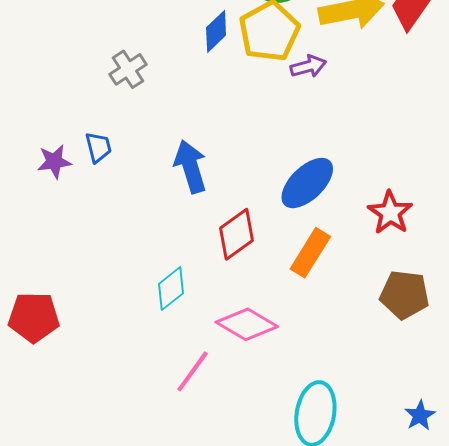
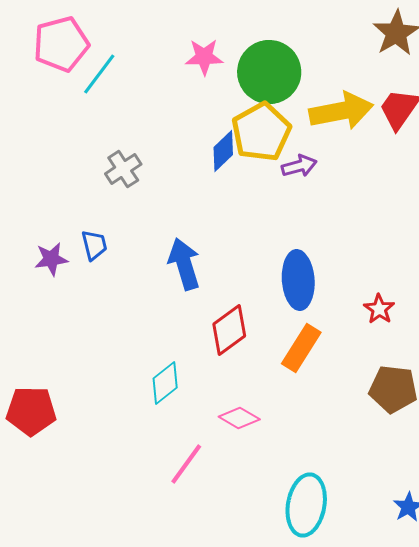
blue diamond: (216, 31) -> (223, 151), moved
blue ellipse: (307, 183) -> (298, 280), turned -50
red star: (390, 213) -> (379, 309), size x0.7
pink diamond: (247, 324) -> (239, 418), size x0.7

